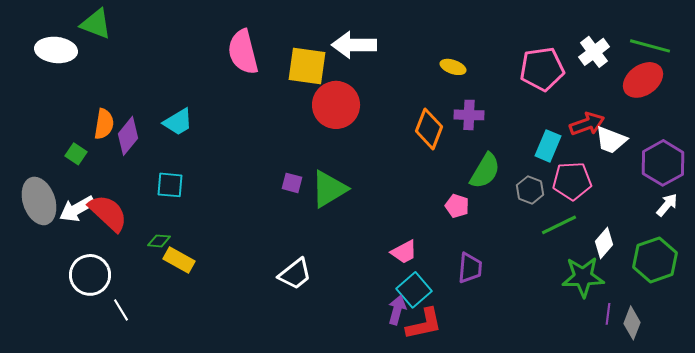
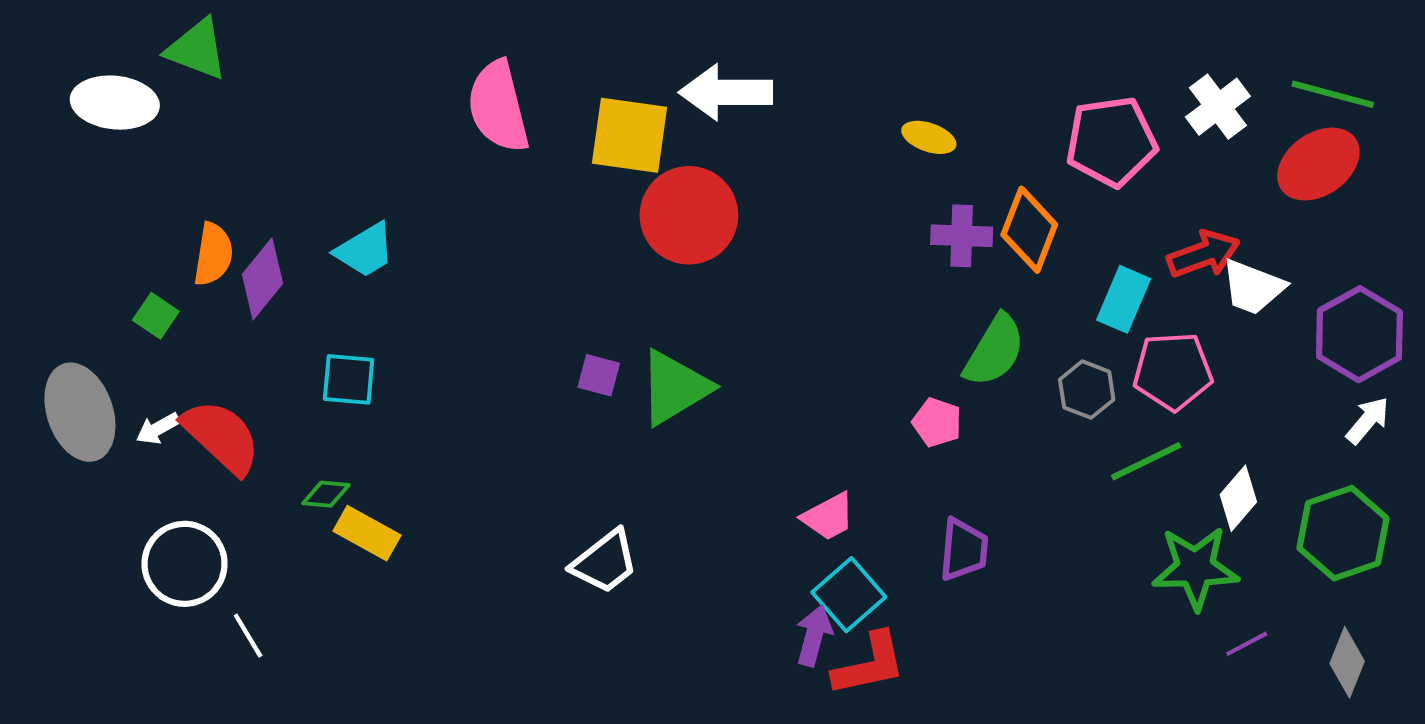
orange diamond: (429, 129) -> (1029, 230), moved
white arrow: (77, 209) -> (158, 429), size x0.6
purple line: (608, 314) -> (1247, 644), turned 55
gray diamond: (632, 323) -> (1347, 662), moved

